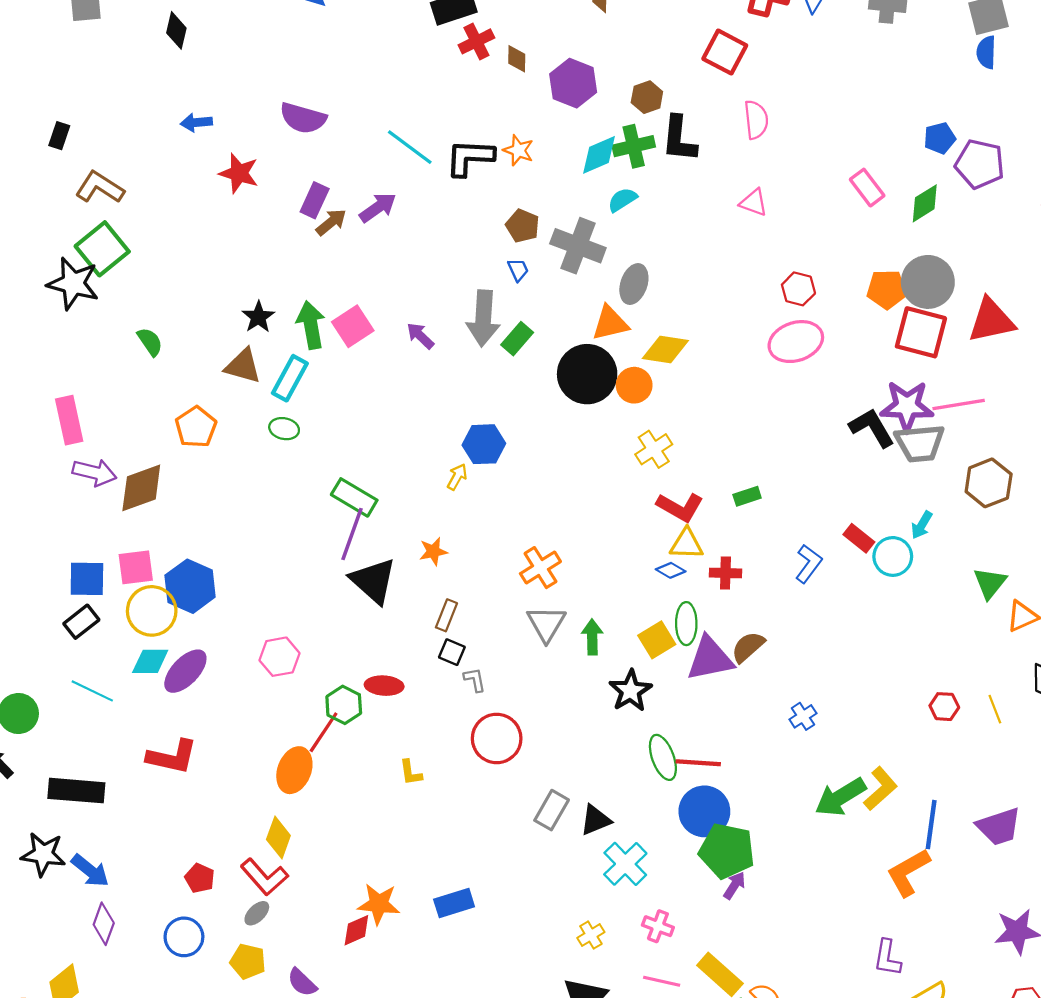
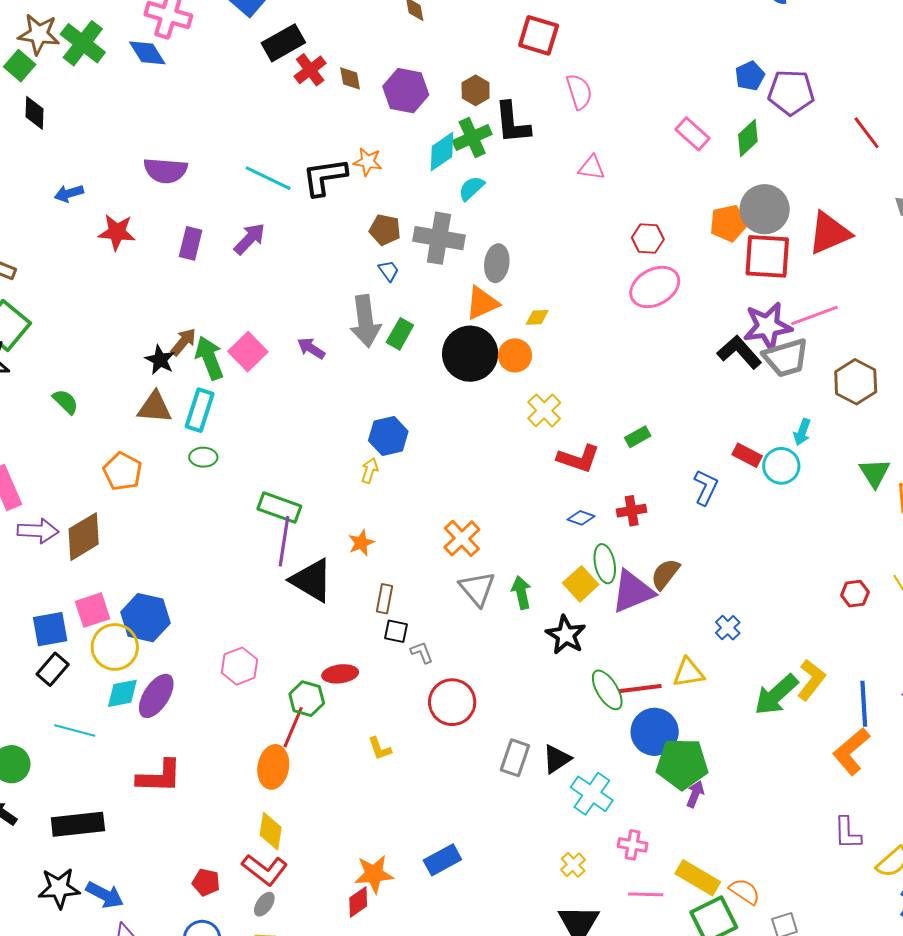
brown arrow: (331, 222) -> (183, 342), moved
yellow diamond: (665, 350) -> (537, 317), size x0.6
yellow triangle: (686, 544) -> (688, 673), moved

